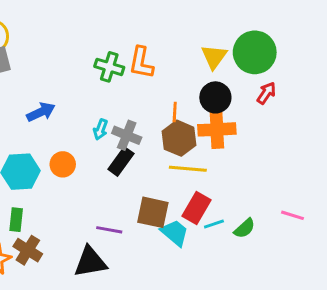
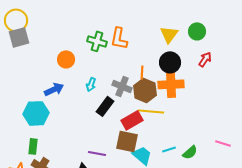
green circle: (255, 52) -> (197, 31), size x0.6
blue arrow: (41, 112) -> (54, 89), moved
gray cross: (127, 135) -> (122, 86), moved
orange circle: (63, 164) -> (66, 59), moved
red rectangle: (197, 208) -> (132, 120), moved, turned 30

